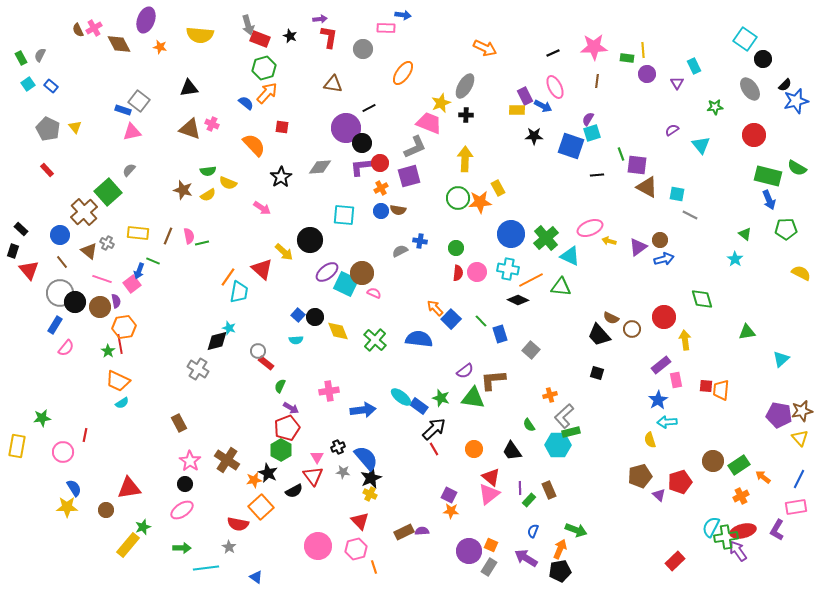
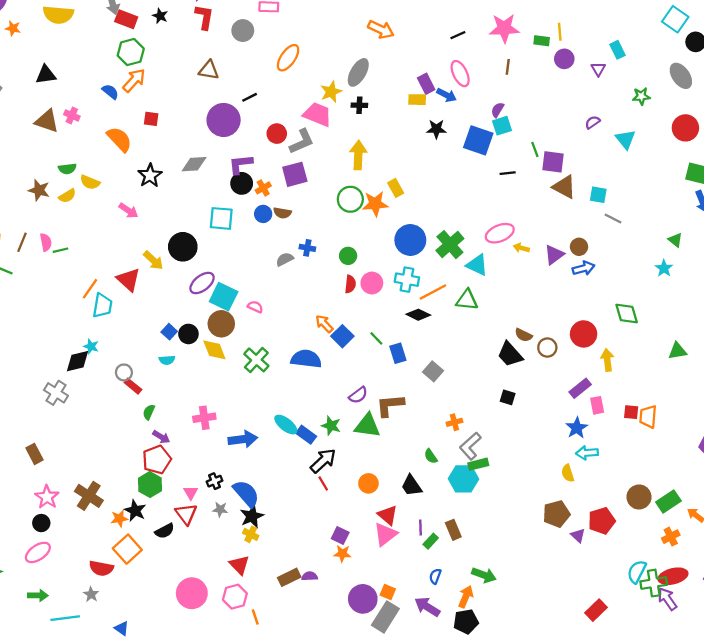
black circle: (362, 143) -> (242, 183), moved
red circle: (380, 163) -> (277, 134), moved
brown circle: (362, 273) -> (221, 324), moved
gray rectangle: (489, 567) -> (385, 617), size x1.5

